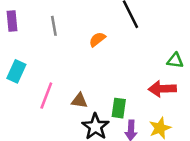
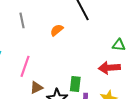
pink line: (46, 96) -> (25, 66), moved
brown triangle: (79, 101) -> (36, 88), moved, turned -32

